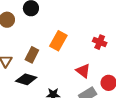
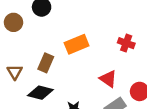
orange rectangle: (58, 41) -> (77, 44), turned 42

